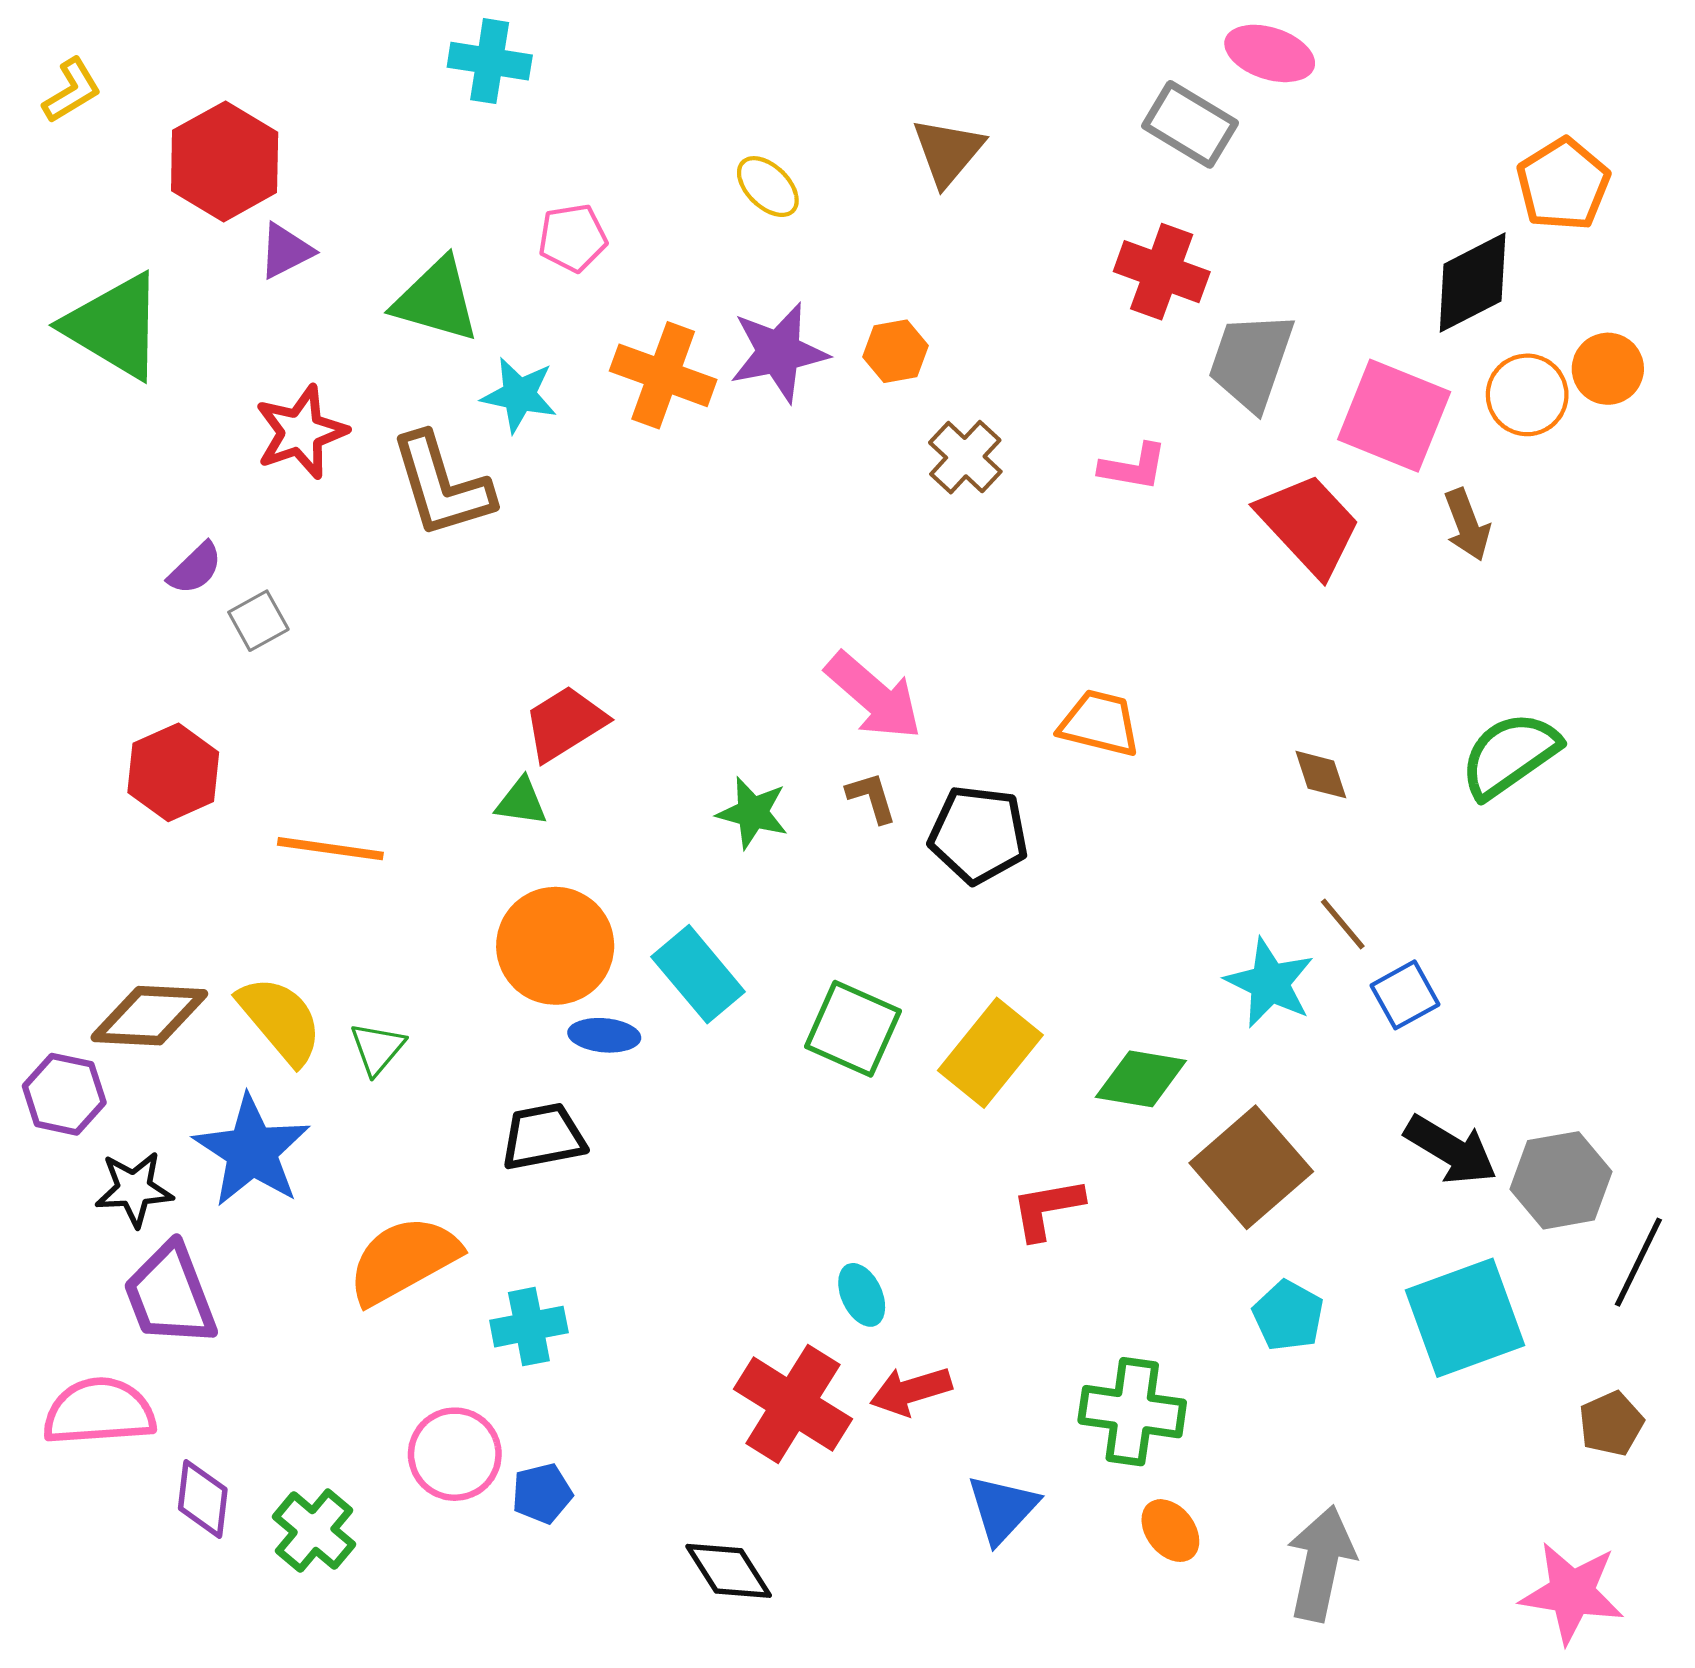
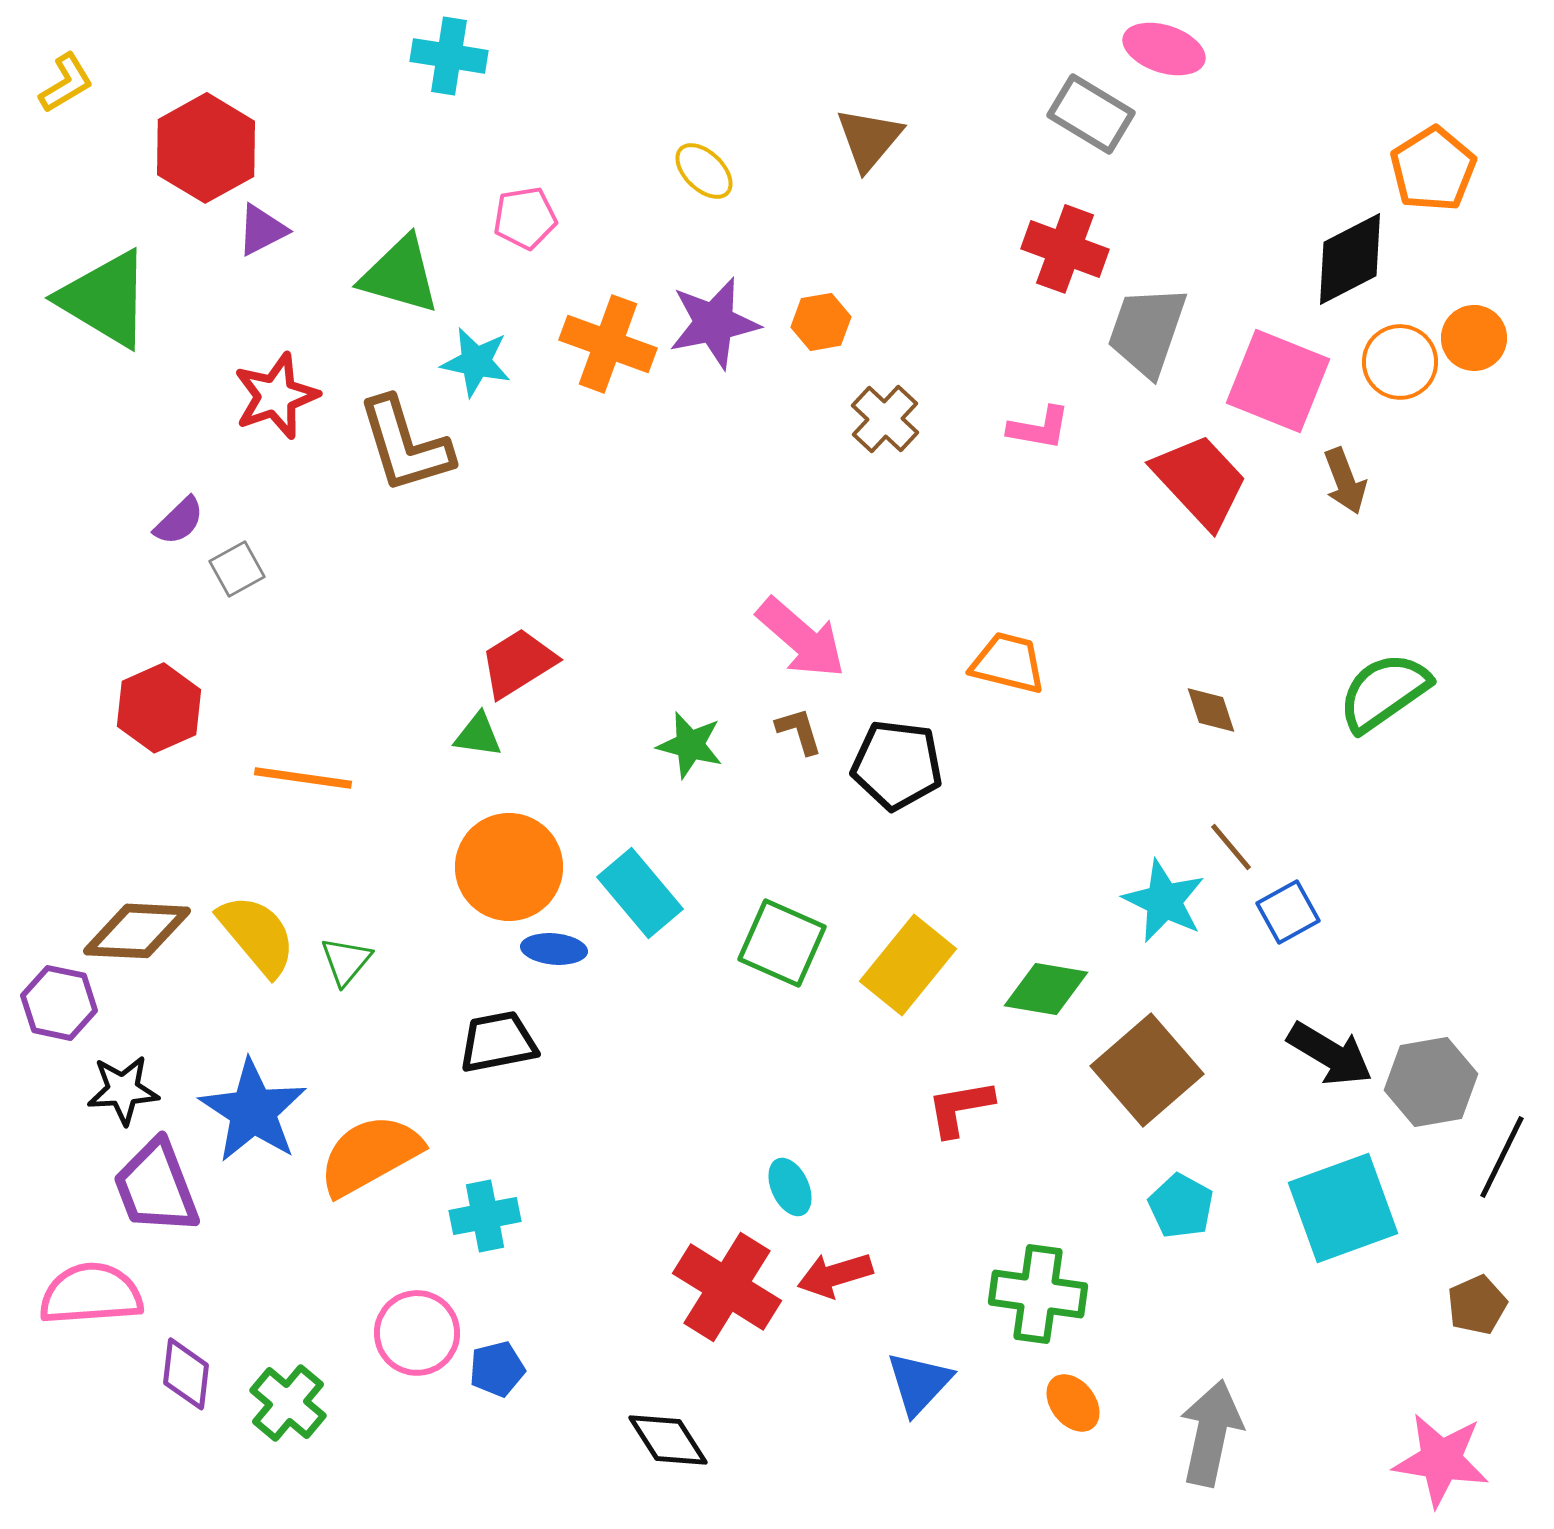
blue star: (252, 1151) -> (253, 1111), moved

